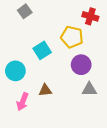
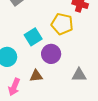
purple circle: (81, 65) -> (51, 54), moved

